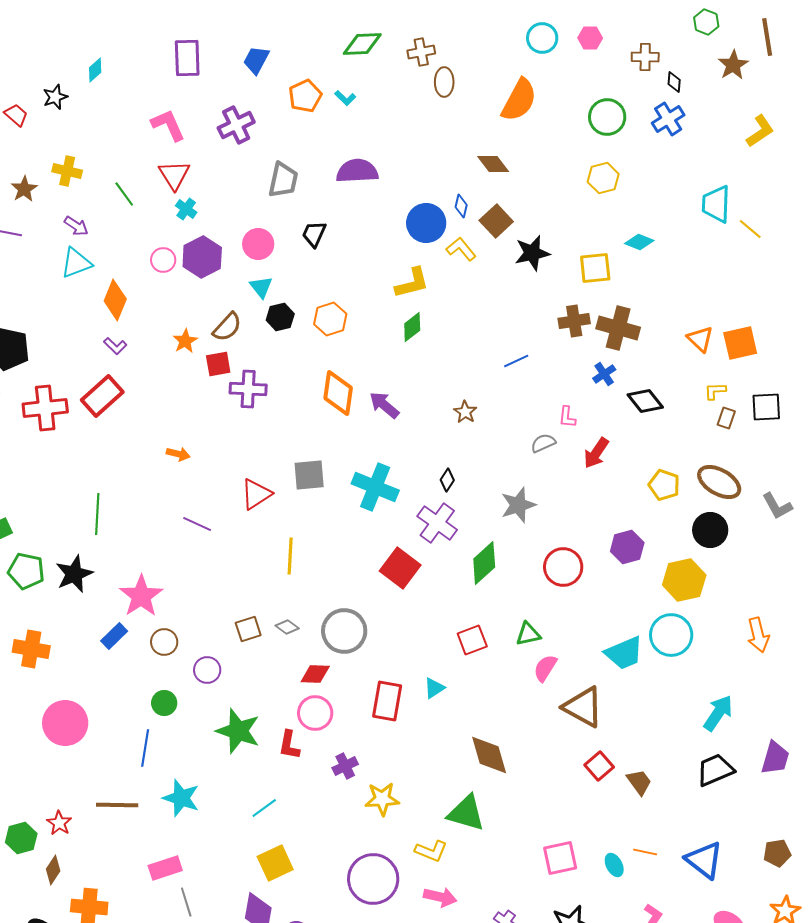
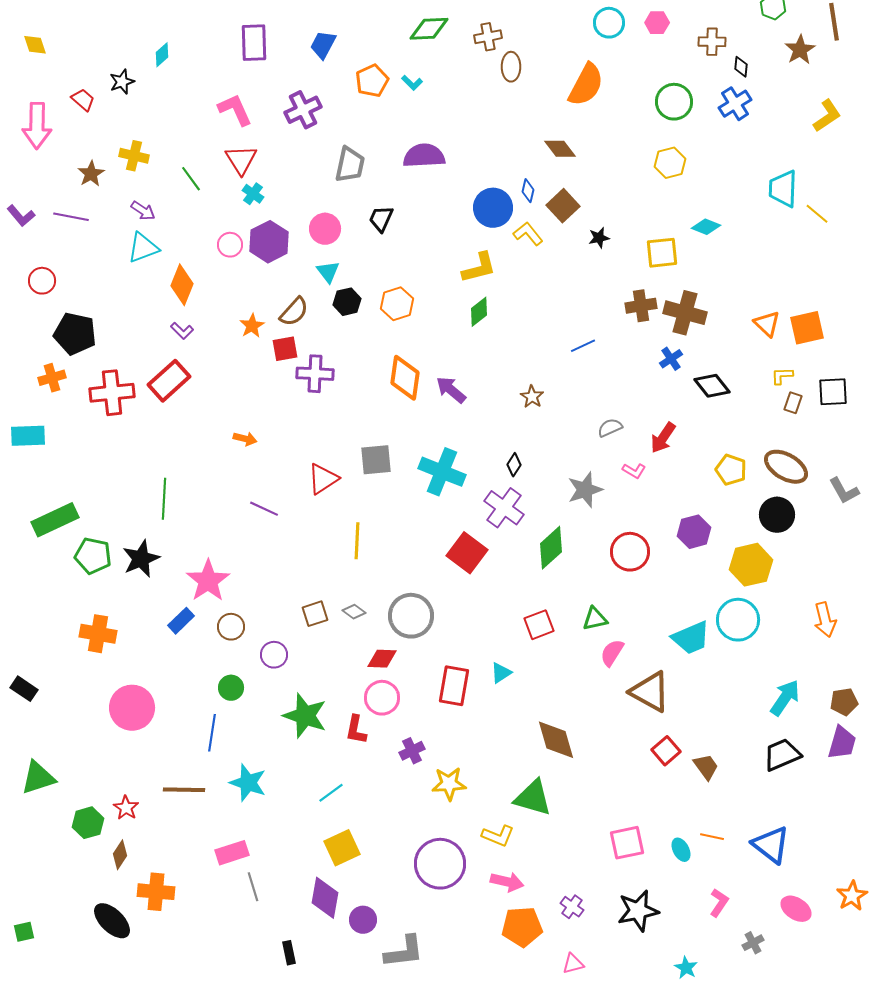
black star: (532, 253) -> (599, 238), size x0.6
pink L-shape: (567, 417) -> (634, 471), moved, turned -65
brown pentagon: (777, 853) -> (844, 702), moved

